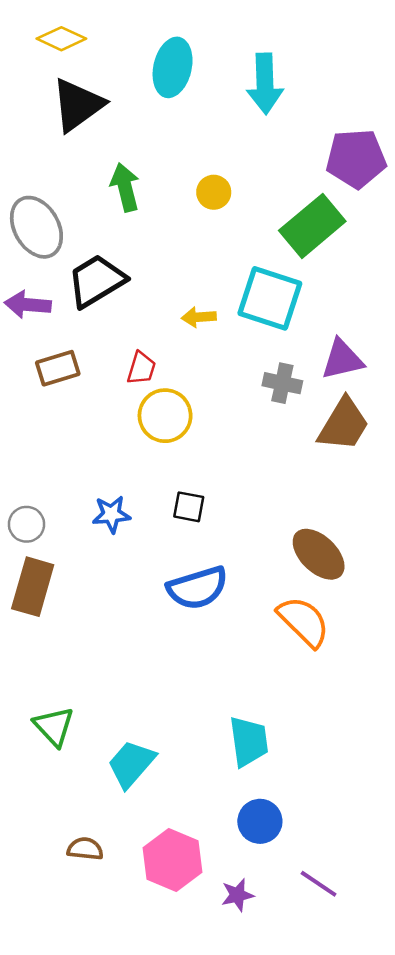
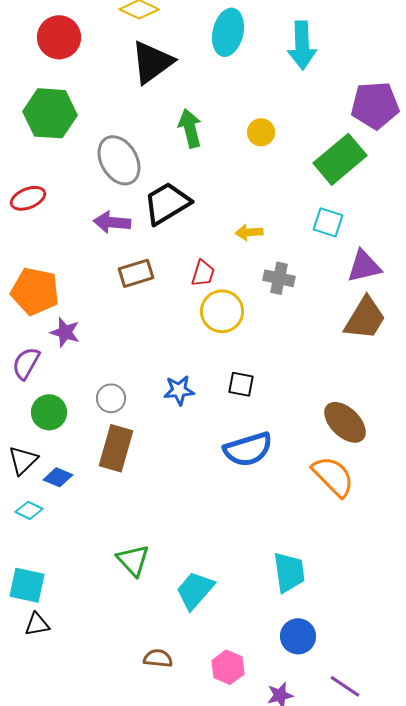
cyan square: (270, 298) -> (328, 222), moved, size x0.6
gray cross: (282, 383) -> (279, 278), moved
pink hexagon: (173, 860) -> (228, 667), size x0.7

